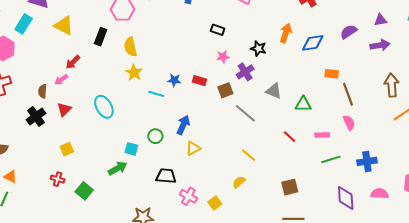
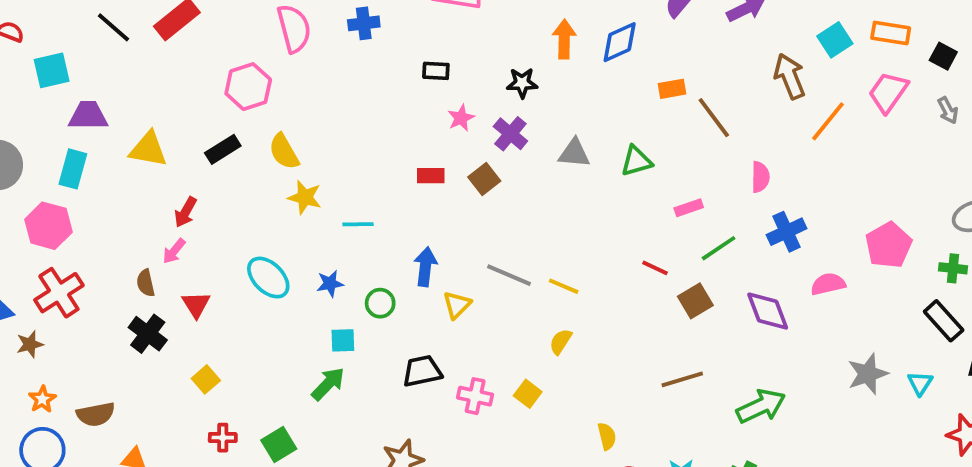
black rectangle: (101, 37) -> (223, 149), turned 54
blue star: (174, 80) -> (330, 284), moved
gray line: (245, 113) -> (509, 275), moved
pink semicircle: (349, 123) -> (760, 177), moved, turned 42
red line: (290, 137) -> (655, 268), moved
yellow square: (67, 149) -> (206, 379), moved
brown square: (290, 187) -> (695, 301), moved
green square: (84, 191) -> (279, 444), turned 36

